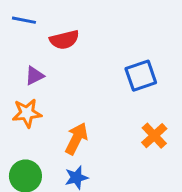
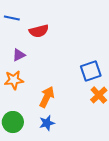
blue square: (141, 76) -> (91, 71), moved

